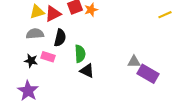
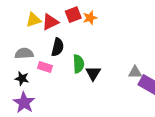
gray semicircle: (35, 34) -> (24, 53), moved
black star: (31, 61) -> (22, 78), moved
black triangle: (87, 71) -> (93, 73), moved, turned 35

